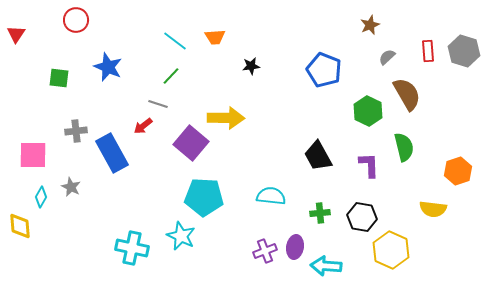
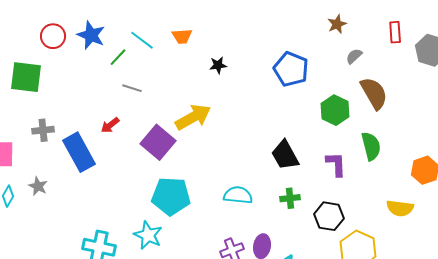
red circle: (76, 20) -> (53, 36), moved
red rectangle: (428, 51) -> (395, 32), moved
blue star: (108, 67) -> (91, 35), moved
green line: (171, 76) -> (118, 57), moved
green square: (59, 78) -> (26, 77), size x1.6
gray line: (158, 104) -> (132, 88), moved
yellow arrow: (226, 118) -> (193, 117), turned -30
green cross: (320, 213) -> (290, 198), moved

